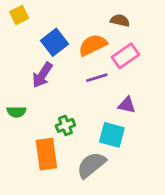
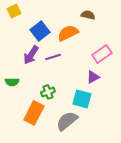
pink rectangle: (125, 56) -> (102, 54), moved
purple line: (97, 78) -> (53, 57), moved
purple triangle: (127, 105) -> (93, 77), turned -40
orange rectangle: (46, 154) -> (34, 113), turned 35

